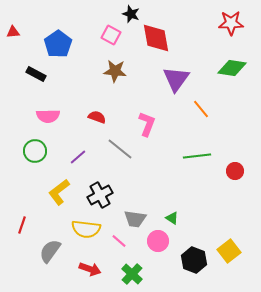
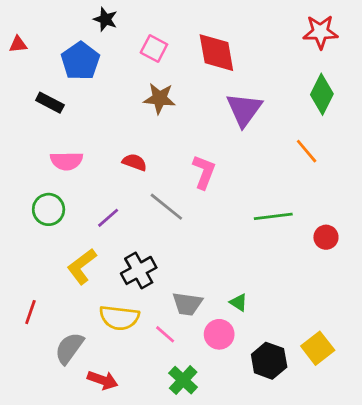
black star: (131, 14) -> (105, 19), moved
green diamond: (232, 68) -> (322, 94), turned -72
orange line: (201, 109) -> (307, 151), moved
red arrow: (90, 269) -> (103, 380), moved

